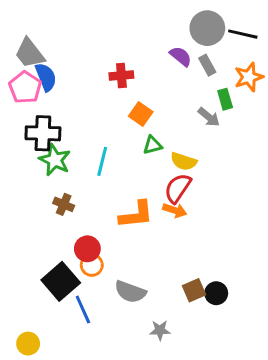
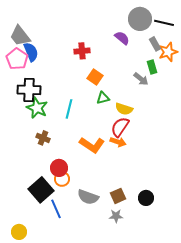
gray rectangle: (207, 65) -> (155, 44), moved
orange L-shape: (136, 215) -> (92, 145), turned 40
brown square: (194, 290) -> (118, 196), moved
gray star: (160, 330) -> (116, 216), moved

